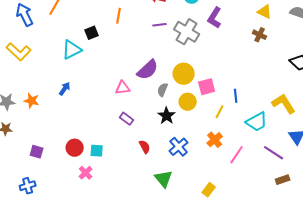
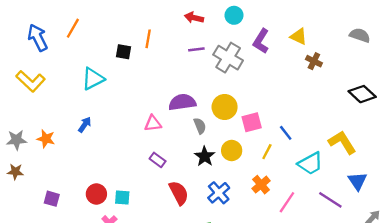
yellow triangle: (265, 12) -> (299, 36), moved
black square: (92, 33) -> (123, 52), moved, turned 32
purple semicircle: (148, 70) -> (182, 102), turned -145
gray semicircle: (163, 90) -> (200, 126), turned 136
blue line: (236, 96) -> (286, 133), turned -32
yellow circle: (188, 102) -> (232, 151), moved
red semicircle: (145, 147) -> (179, 193), size x1.5

